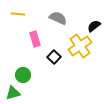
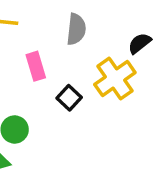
gray semicircle: (58, 18) -> (76, 29), turned 72

